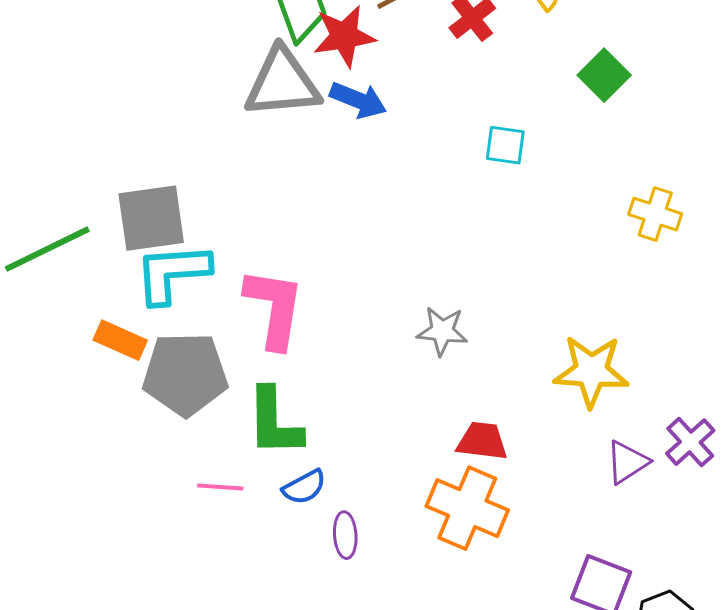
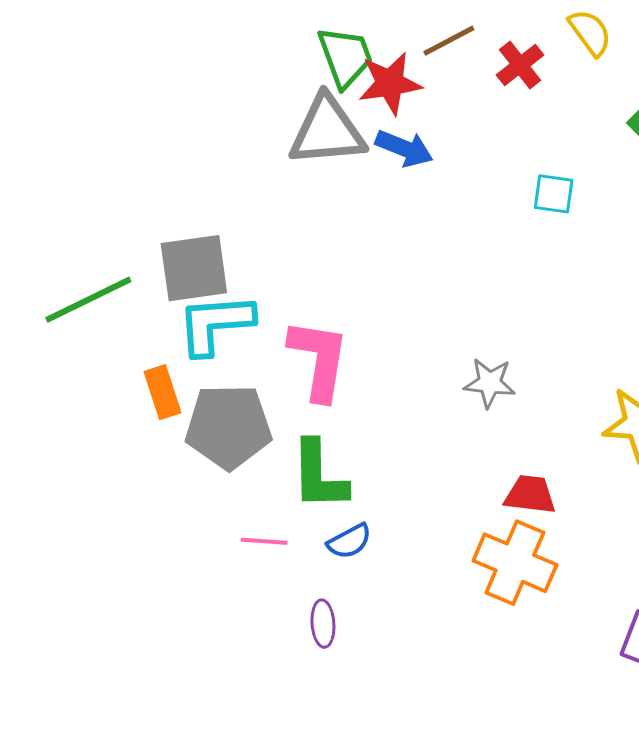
orange rectangle: (120, 340) -> (162, 392), turned 48
purple ellipse: (345, 535) -> (323, 624), moved

